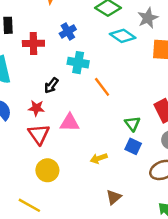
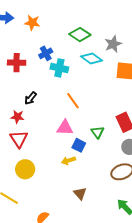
cyan cross: (78, 63) -> (59, 68), moved
pink triangle: (70, 123) -> (65, 128), moved
blue square: (133, 146) -> (79, 145), moved
brown triangle: (114, 197) -> (80, 193), turned -32

